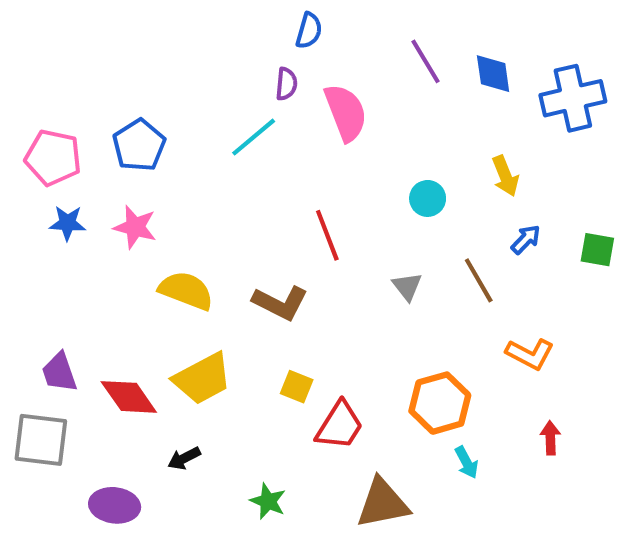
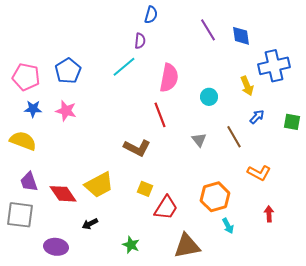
blue cross: (573, 98) -> (274, 66), moved
pink semicircle: (346, 113) -> (169, 78), moved, turned 32
yellow semicircle: (186, 291) -> (23, 141), moved

